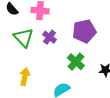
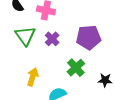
yellow arrow: (25, 77) -> (33, 77), moved

